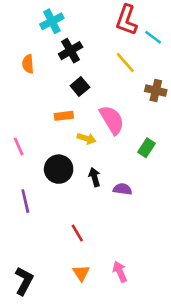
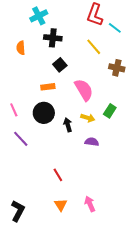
black cross: (71, 51) -> (53, 38), turned 36
yellow arrow: (87, 138) -> (88, 118), moved
black circle: (59, 169) -> (44, 113), moved
black arrow: (95, 177) -> (68, 125), moved
purple line: (25, 201) -> (21, 139), moved, turned -30

